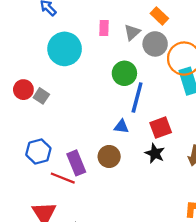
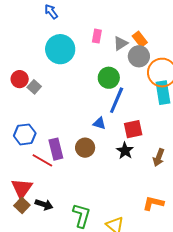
orange rectangle: (159, 16) -> (140, 39), moved

